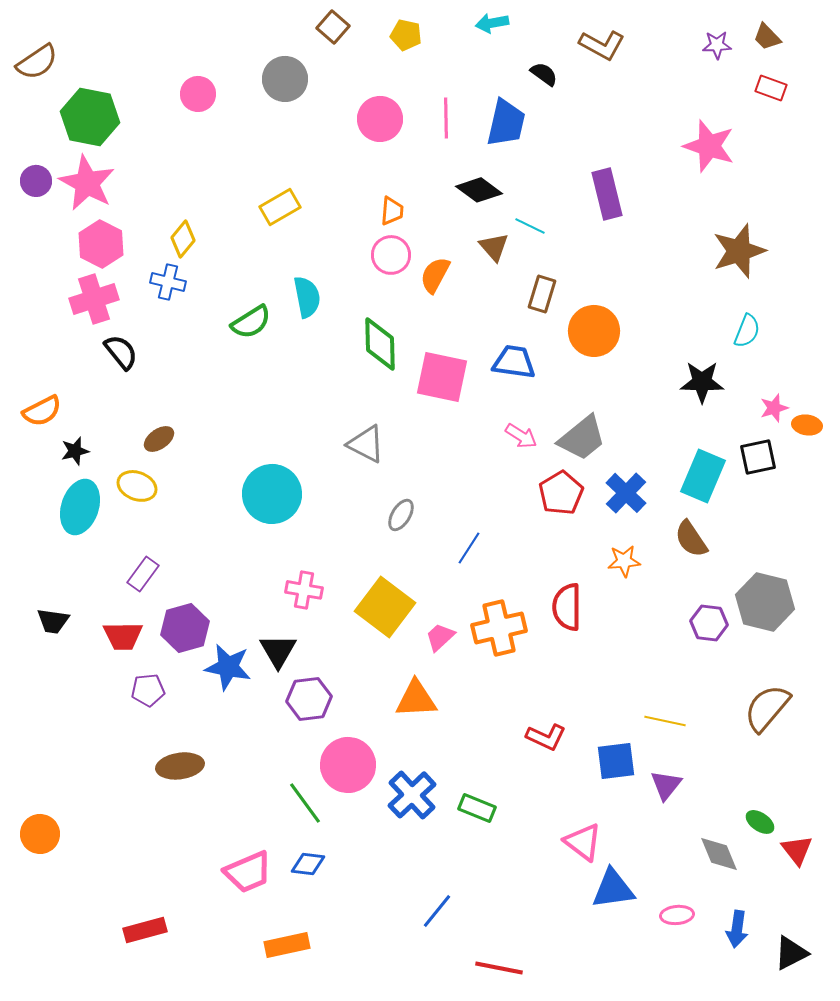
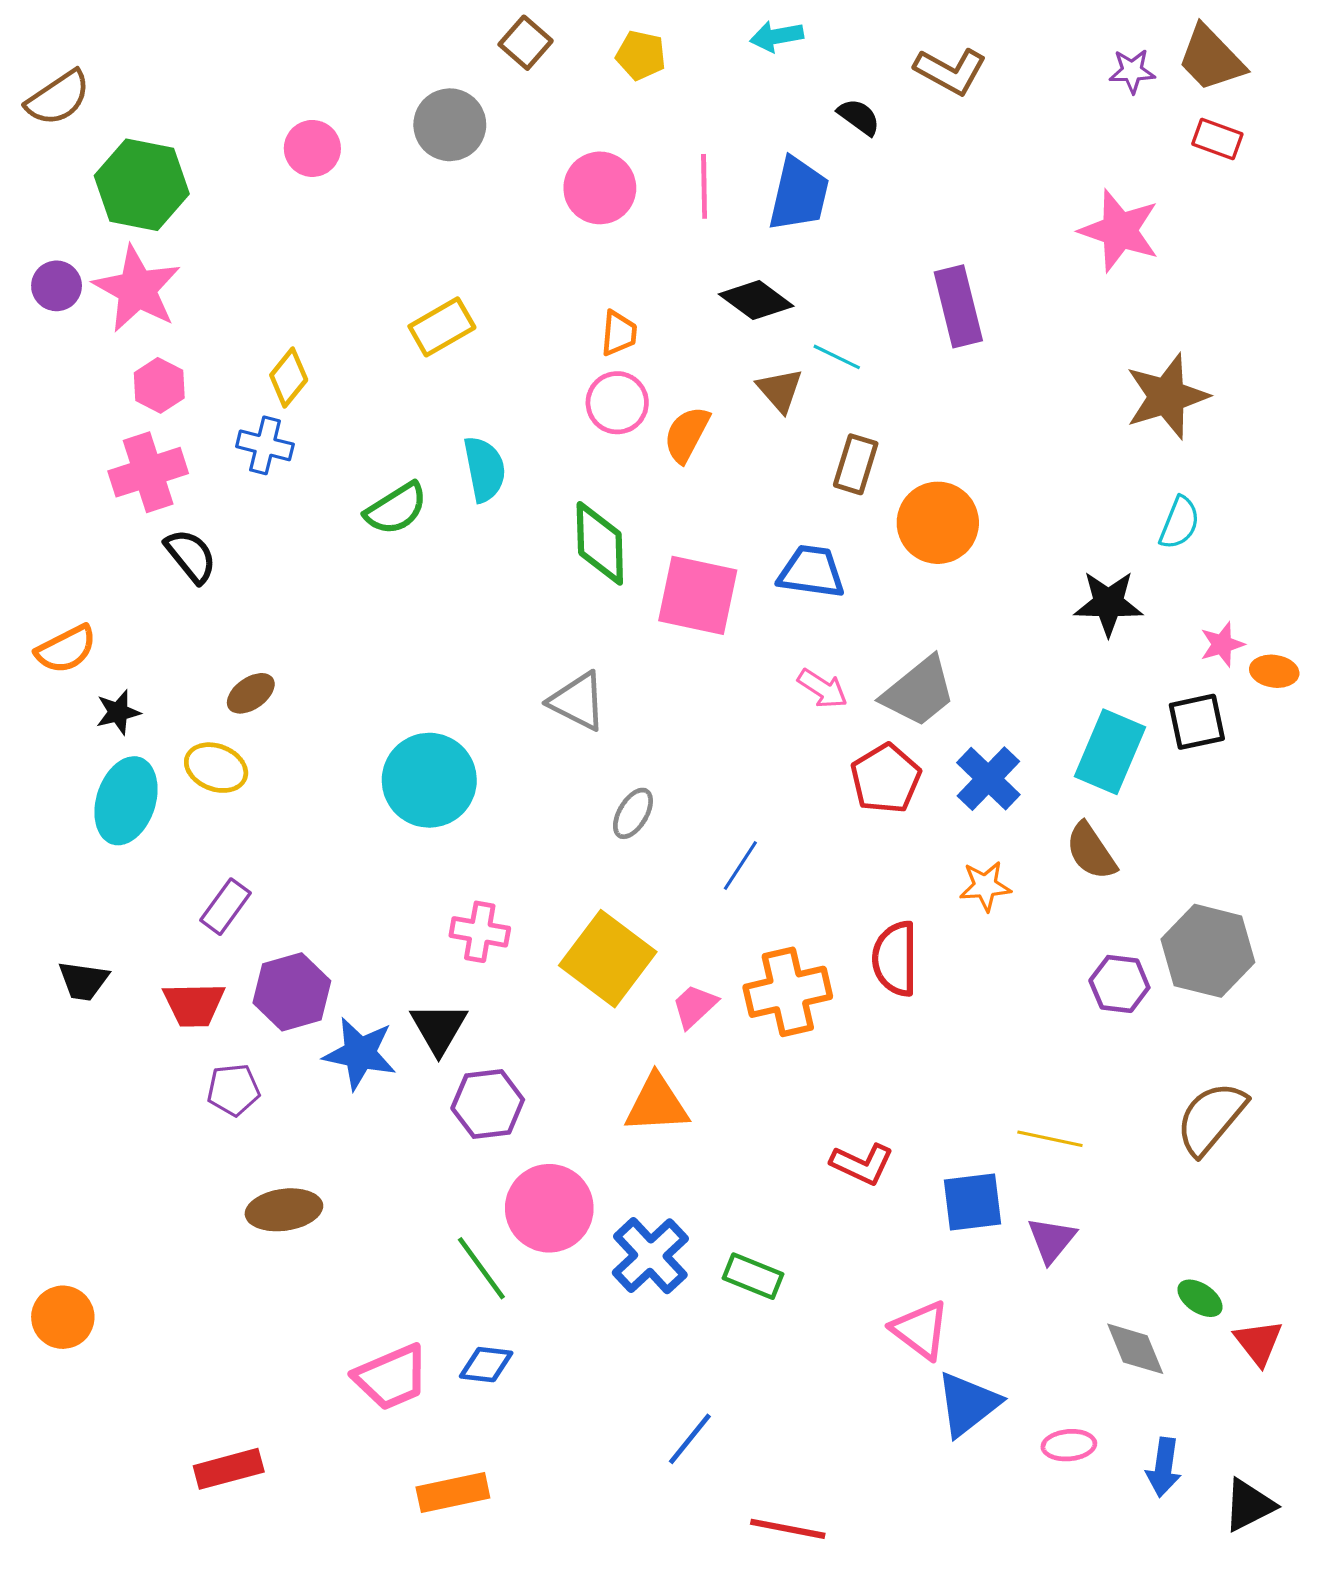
brown trapezoid: (767, 37) -> (1211, 58), size x1.6
pink hexagon: (101, 244) -> (159, 385), size x0.7
blue triangle: (613, 889) -> (968, 1404), turned -30

